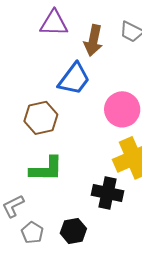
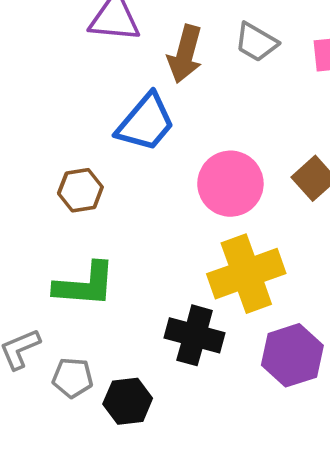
brown hexagon: (41, 118) -> (80, 190), size x0.7
gray pentagon: (32, 233) -> (73, 378), moved, turned -30

